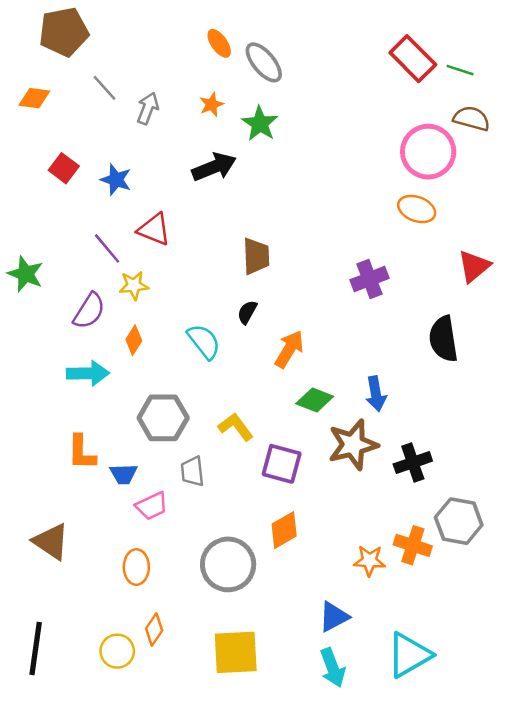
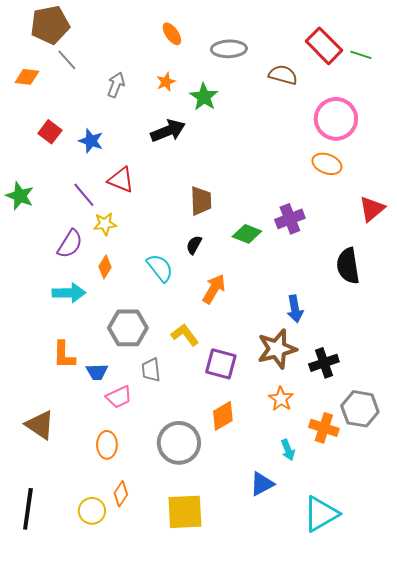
gray ellipse: (264, 62) -> (229, 49), moved, turned -52
gray line: (104, 88) -> (67, 60), moved
brown semicircle: (471, 118) -> (283, 75), moved
green star: (25, 274) -> (20, 196), moved
orange arrow: (289, 349) -> (214, 289), moved
green diamond: (315, 400) -> (247, 234), moved
orange star: (370, 561) -> (281, 399), moved, turned 30
cyan arrow: (333, 668) -> (288, 450), moved, size x0.7

